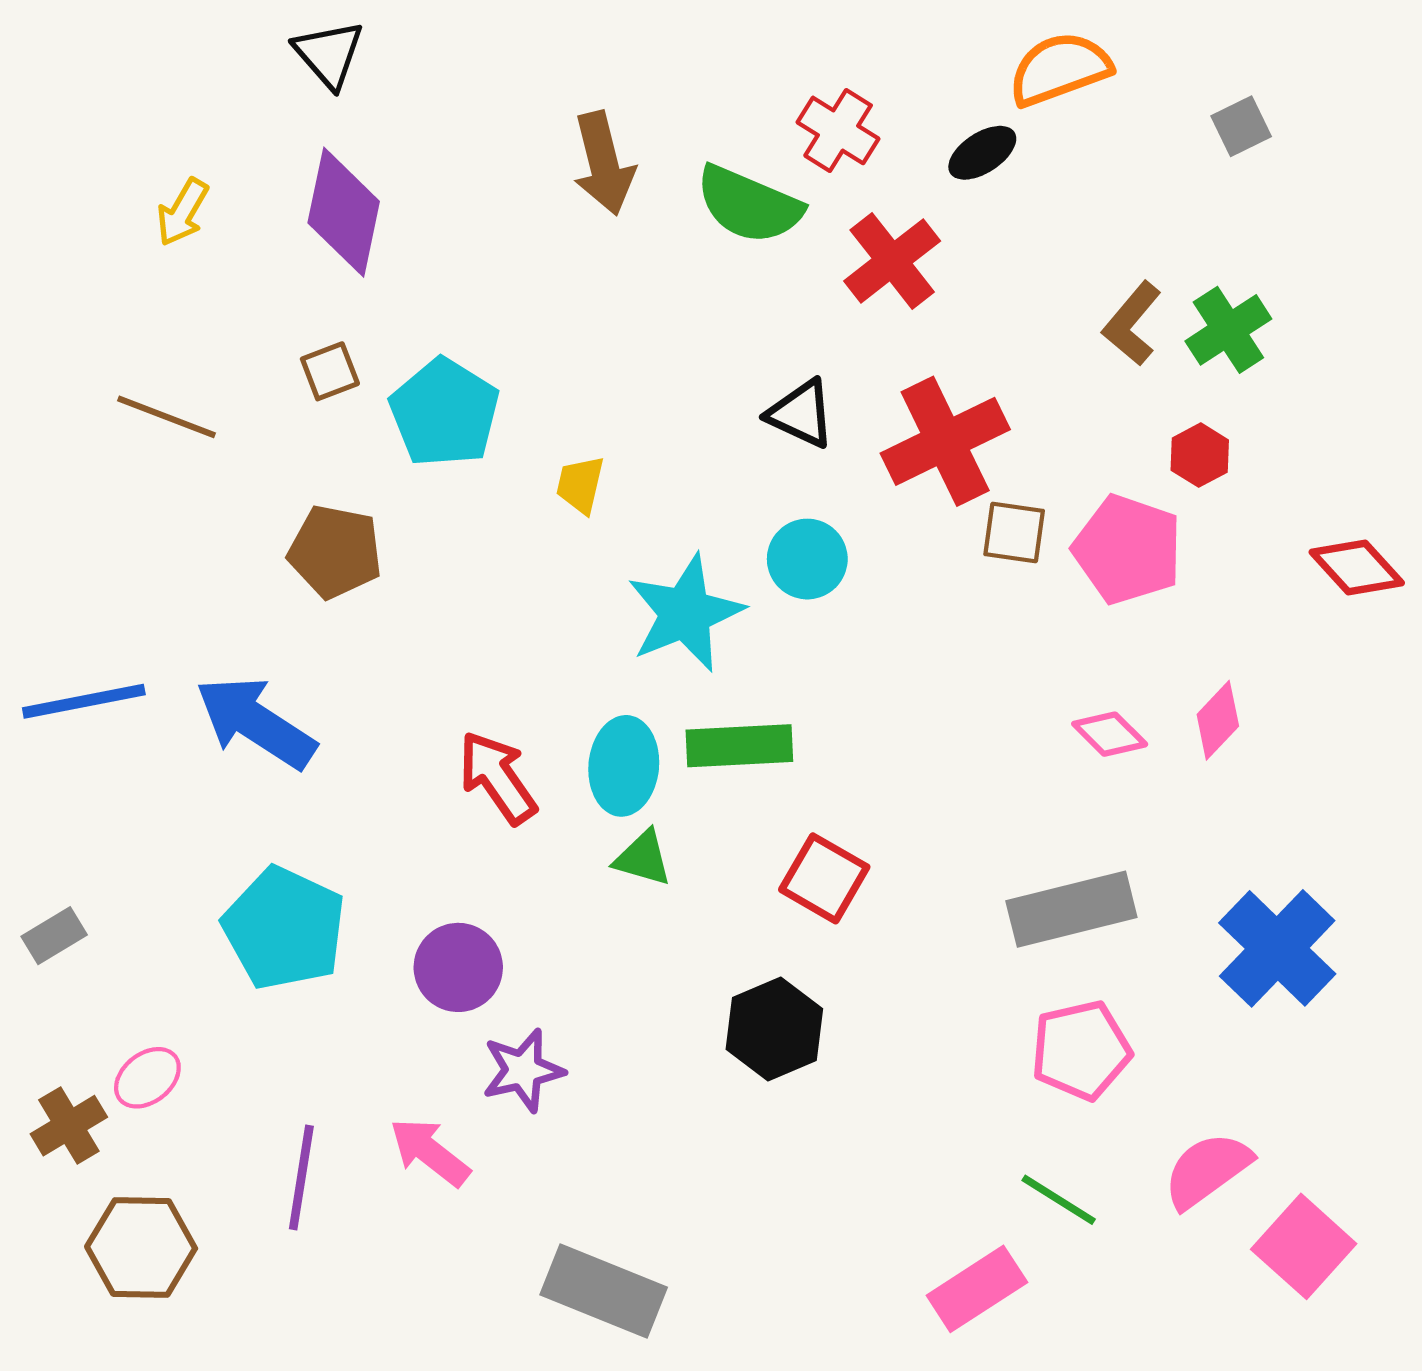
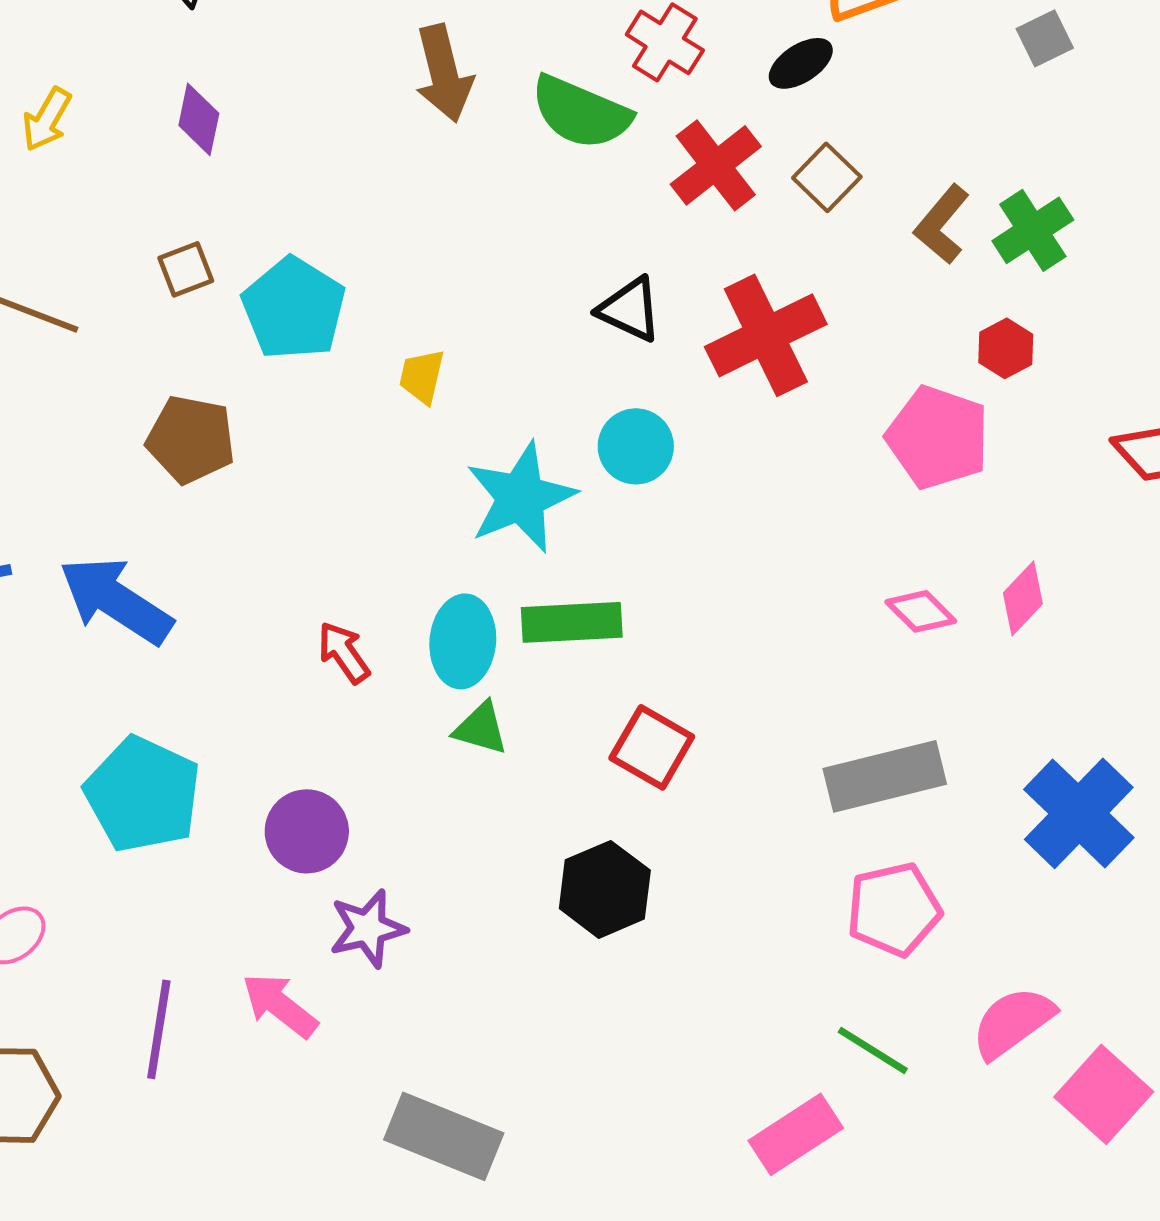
purple diamond: (344, 212) -> (199, 119), size x0.6
brown square: (1014, 533) -> (827, 177), moved, turned 36
red arrow: (498, 778) -> (344, 652), size x0.7

